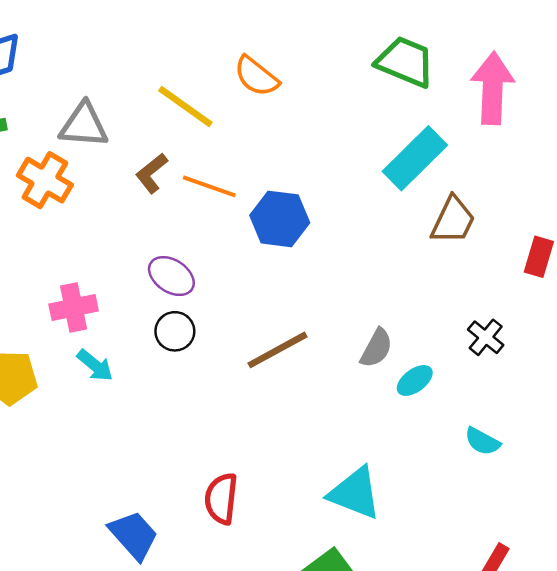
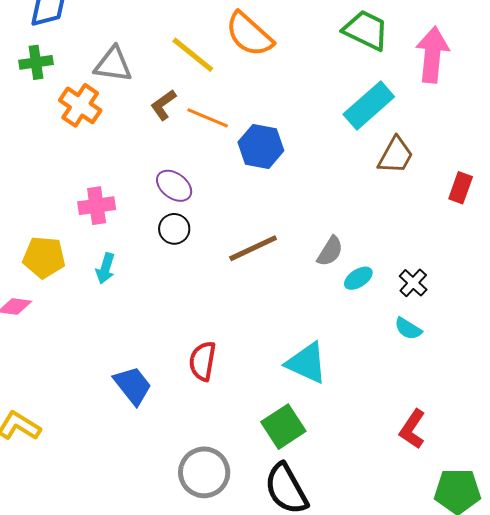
orange semicircle: (256, 76) -> (249, 34), size x1.4
black cross: (486, 337) -> (413, 283), moved
cyan arrow: (95, 365) -> (105, 268), moved, turned 64

